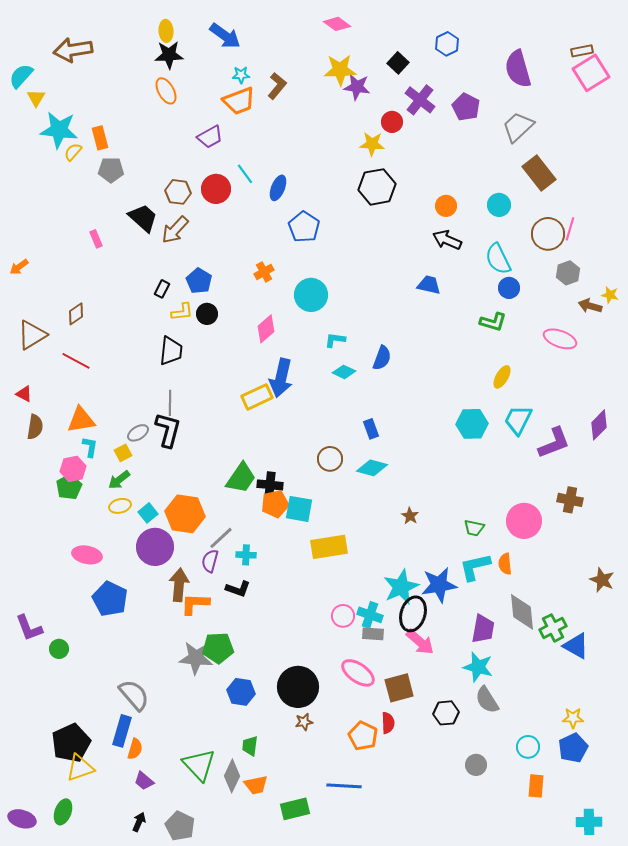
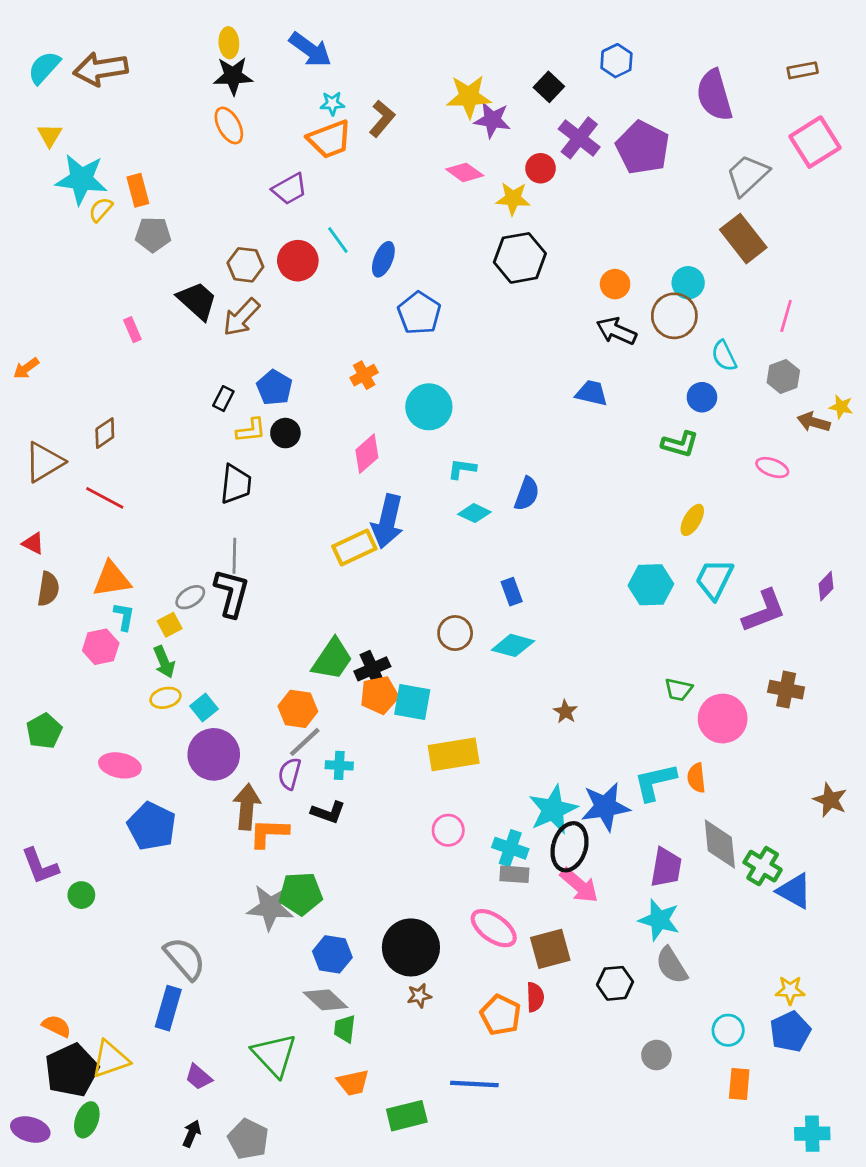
pink diamond: (337, 24) -> (465, 172), moved
pink square: (591, 73) -> (815, 142), moved
cyan semicircle: (21, 76) -> (44, 68), moved
purple pentagon: (466, 107) -> (643, 148), size x1.4
gray trapezoid: (518, 127) -> (747, 175), moved
brown circle: (548, 234) -> (674, 316), moved
cyan semicircle: (498, 259) -> (724, 356), moved, size x0.7
pink ellipse: (560, 339) -> (772, 468), size x0.7
purple diamond: (599, 425) -> (826, 586), size x0.7
green arrow: (119, 480) -> (164, 662), turned -75
black cross: (270, 485) -> (372, 669), turned -30
green pentagon: (69, 487) -> (44, 731), moved
orange hexagon: (185, 514) -> (298, 709), moved, size x0.7
green trapezoid: (474, 528) -> (678, 690), moved
pink circle: (343, 616) -> (448, 830), moved
green cross: (553, 628) -> (763, 866), turned -32
black pentagon: (71, 743) -> (72, 1070), moved
orange semicircle: (135, 749) -> (57, 1026), moved, turned -80
gray diamond: (232, 776) -> (325, 1000), moved, turned -72

